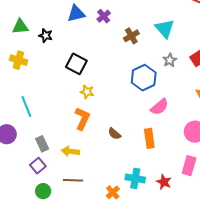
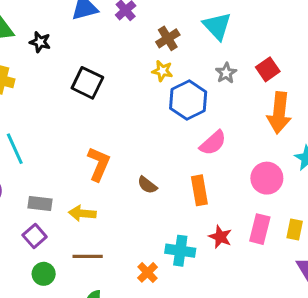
yellow star: (87, 92) -> (162, 71), moved
gray rectangle: (42, 144) -> (40, 203), turned -56
red star: (164, 182) -> (220, 237), moved

